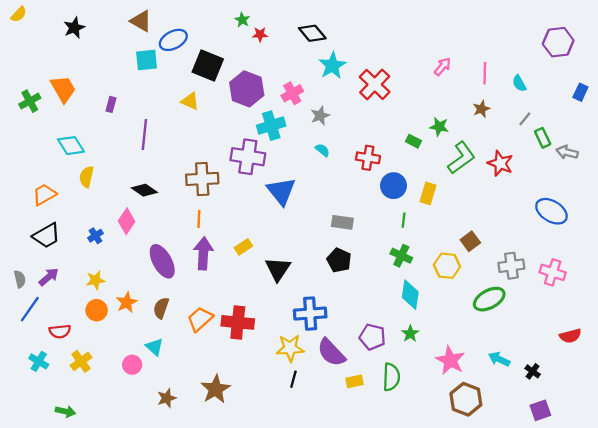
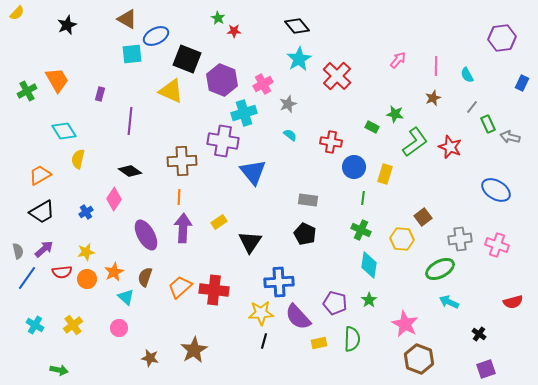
black diamond: (312, 33) -> (297, 26), moved
yellow triangle: (190, 101) -> (171, 91), size x1.5
red semicircle: (60, 331) -> (62, 272), moved
cyan triangle: (154, 347) -> (126, 297), moved
cyan arrow: (499, 359) -> (449, 302), moved
brown star: (167, 398) -> (150, 358), turned 30

